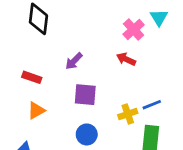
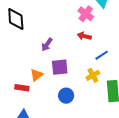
red rectangle: (32, 77) -> (22, 88), moved
blue line: (152, 105) -> (102, 55), moved
orange triangle: (36, 110) -> (36, 75), moved

